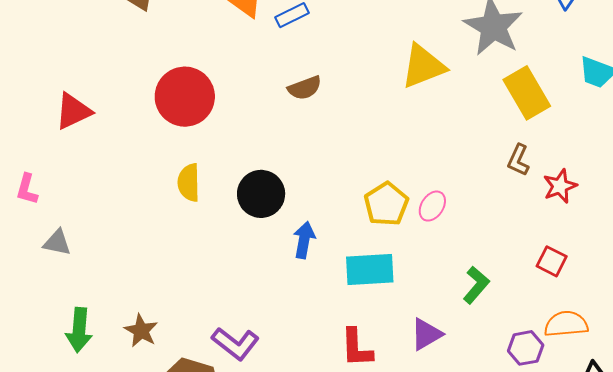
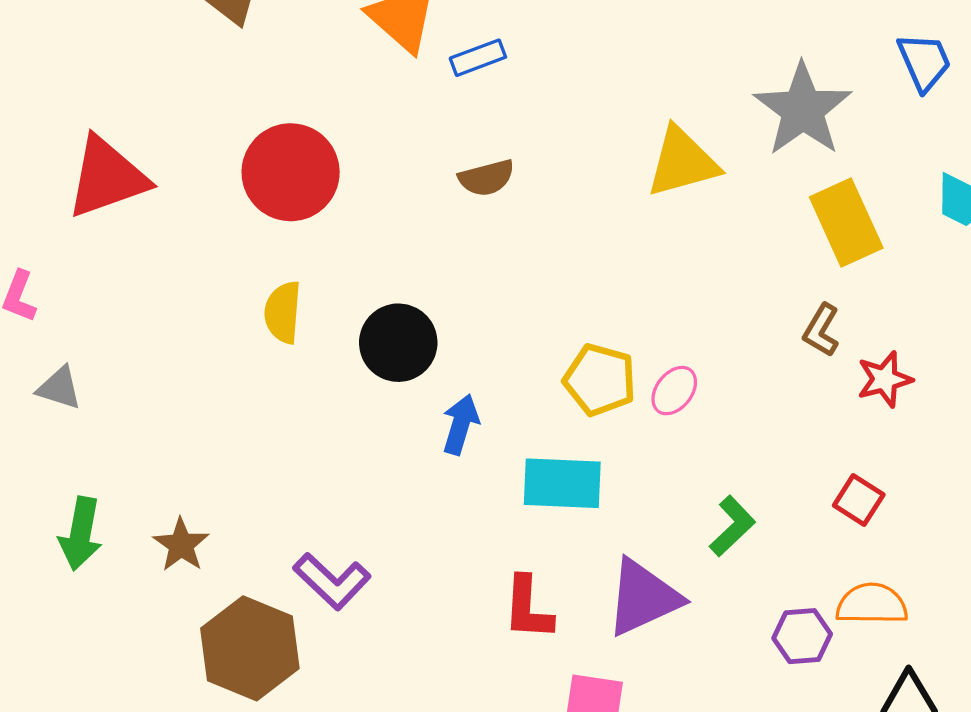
red triangle: (73, 111) -> (107, 177), size x1.4
yellow pentagon: (386, 204) -> (600, 380), turned -30
purple triangle: (426, 334) -> (643, 598), size x1.5

